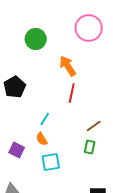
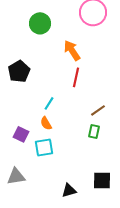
cyan square: (51, 162) -> (44, 147), moved

